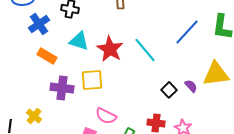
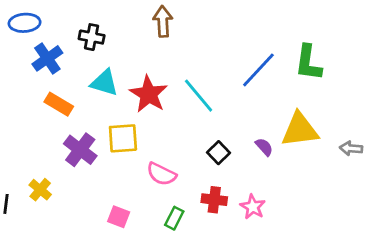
purple cross: (62, 88) -> (80, 150), turned 30
black square: (169, 90) -> (218, 153), moved
pink semicircle: (106, 116) -> (161, 174), moved

